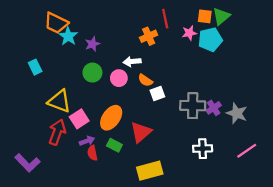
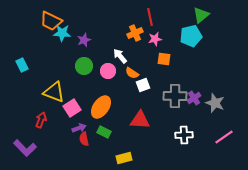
orange square: (205, 16) -> (164, 59), moved
pink star: (189, 33) -> (155, 39), moved
cyan star: (68, 36) -> (62, 33), turned -30
white arrow: (132, 62) -> (120, 56), turned 56
cyan rectangle: (35, 67) -> (22, 65), moved
red arrow: (57, 132) -> (41, 120), moved, size x0.7
red triangle: (141, 132) -> (140, 120), moved, turned 45
yellow rectangle: (150, 171) -> (124, 158), moved, size x0.7

